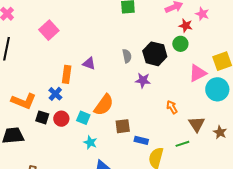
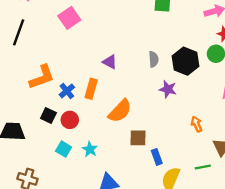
orange rectangle: (67, 74) -> (91, 89), moved
orange L-shape: (24, 101) -> (42, 77), moved, turned -50
cyan square: (83, 118) -> (64, 149), moved
blue rectangle: (141, 140) -> (157, 157), turned 48
cyan star: (90, 142) -> (90, 149), moved

